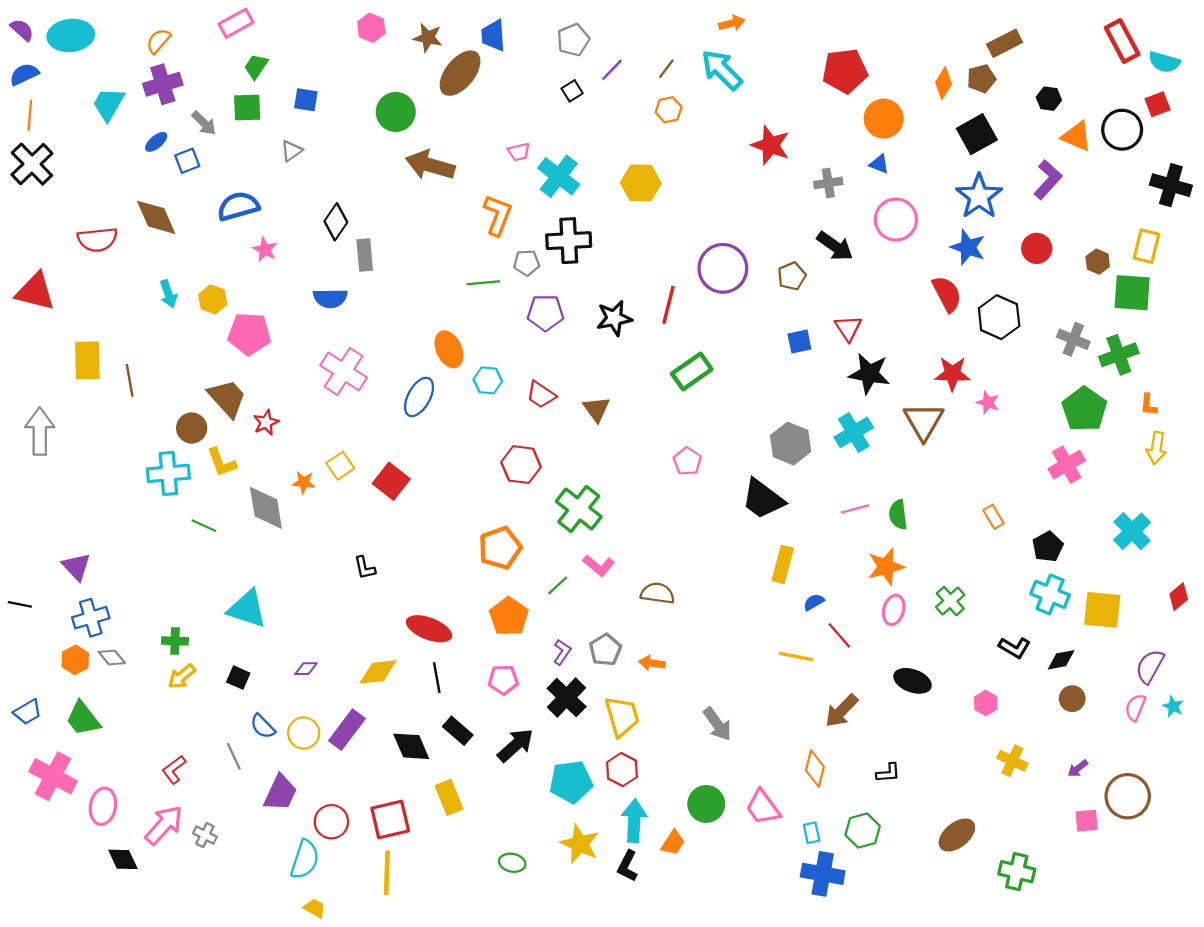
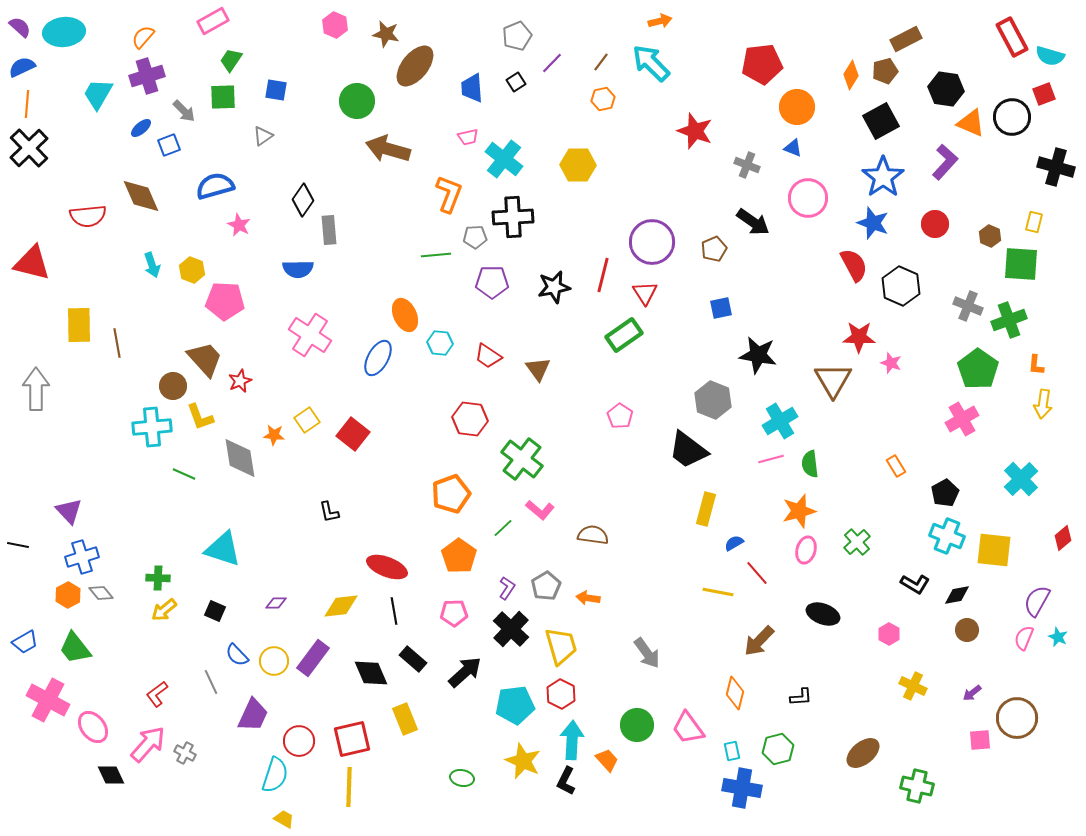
blue trapezoid: (493, 35) -> (472, 88), moved
black hexagon: (1049, 99) -> (946, 89), size x1.6
gray cross: (828, 183) -> (747, 165), turned 30
yellow rectangle: (1147, 246) -> (1034, 222), size x0.7
red triangle: (848, 328) -> (645, 293), moved
black star: (869, 374) -> (758, 355), moved
cyan cross: (854, 432) -> (780, 421), moved
pink ellipse: (103, 806) -> (93, 727), turned -48
orange trapezoid: (673, 843) -> (607, 760), turned -75

